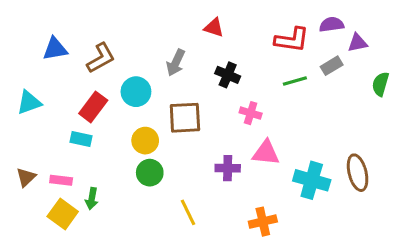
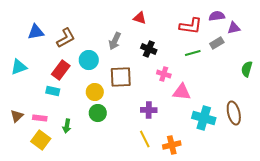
green semicircle: (380, 84) -> (247, 69), moved
pink triangle: (266, 153) -> (182, 92), moved
green arrow: (92, 199) -> (67, 126), moved
yellow line: (188, 212) -> (145, 139), moved

